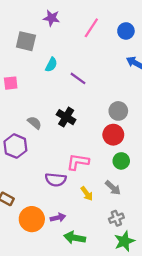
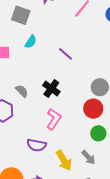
cyan semicircle: (51, 65) -> (31, 42), moved
pink L-shape: (78, 162) -> (54, 119), moved, turned 110
yellow arrow: (87, 194) -> (64, 160), size x1.5

